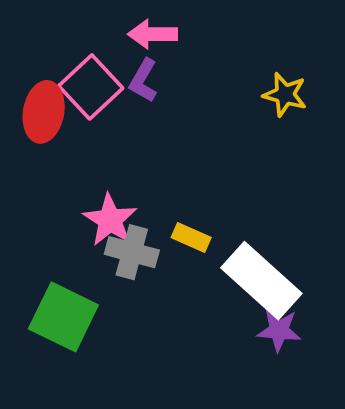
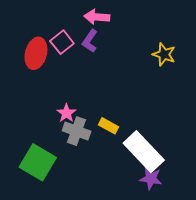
pink square: (91, 87) -> (62, 42), size x0.7
pink star: (110, 220) -> (66, 113), size x0.7

